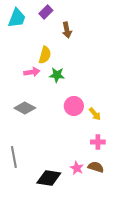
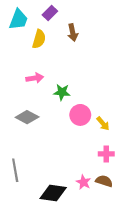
yellow semicircle: (45, 55) -> (39, 39), moved
green star: (57, 75) -> (62, 92), moved

